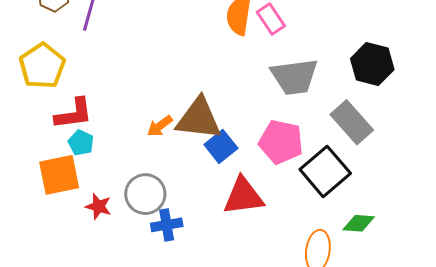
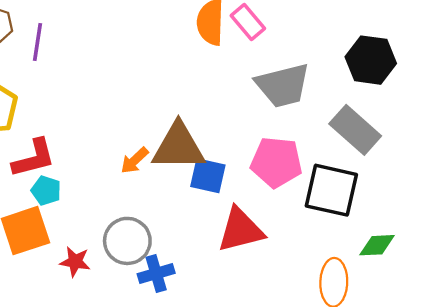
blue square: (221, 146) -> (208, 176), turned -32
black square: (325, 171) -> (331, 190), turned -30

